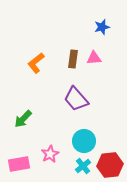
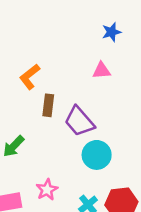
brown rectangle: (73, 59) -> (48, 105), moved
cyan circle: (84, 141) -> (97, 155), moved

